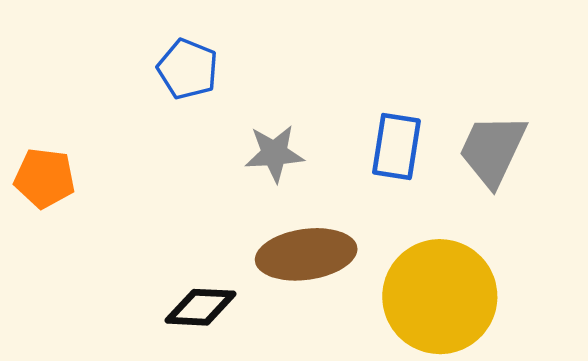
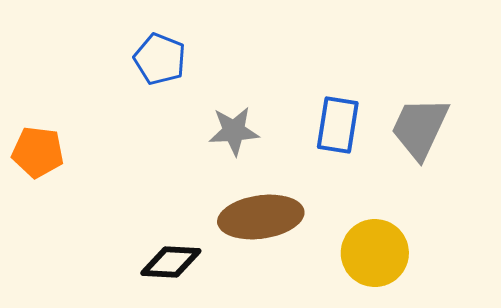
yellow circle: (440, 297) -> (375, 253), size x0.7

